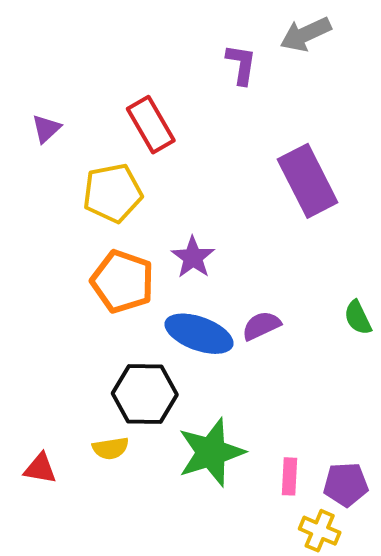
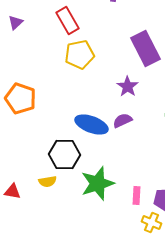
yellow pentagon: (113, 193) -> (80, 54), moved
purple star: (193, 257) -> (128, 86), moved
orange pentagon: (123, 281) -> (20, 98), moved

